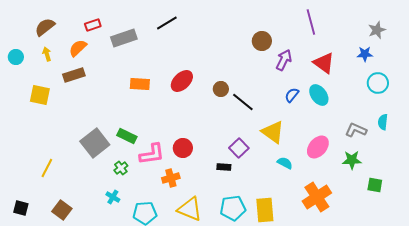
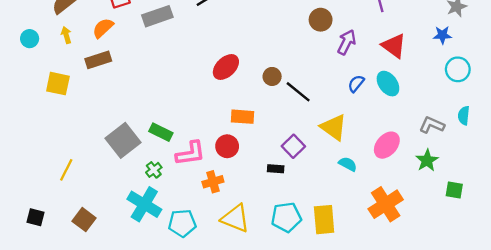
orange rectangle: (140, 84) -> (242, 117), moved
green star: (352, 160) -> (427, 160), turned -30
cyan cross: (113, 197) -> (144, 204), size x2.0

